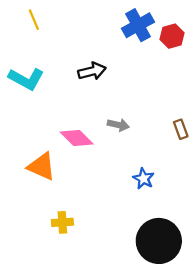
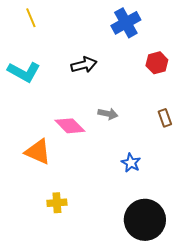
red hexagon: (172, 36) -> (157, 63), moved

